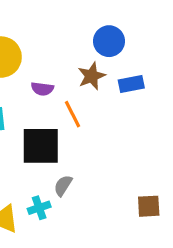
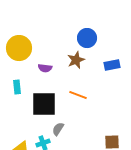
blue rectangle: (131, 84) -> (112, 65), moved
orange line: (73, 114) -> (78, 95), moved, turned -42

